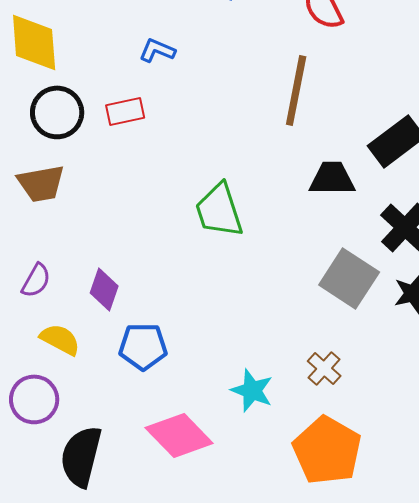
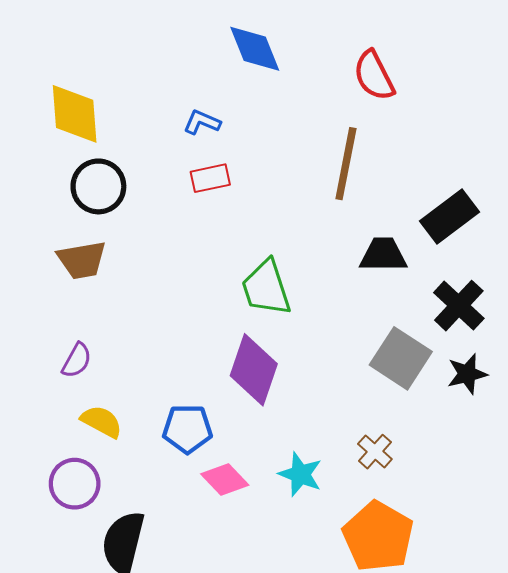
red rectangle: (125, 111) -> (210, 178), moved
purple diamond: (104, 289) -> (254, 370), moved, size x1.6
pink diamond: (179, 435) -> (225, 480), moved, size x0.7

